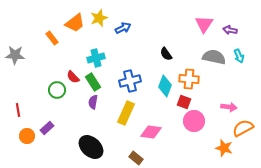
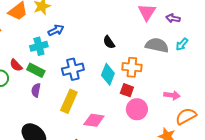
blue arrow: (123, 28) -> (56, 30), moved
cyan arrow: (239, 56) -> (182, 44), turned 64
green rectangle: (93, 82) -> (36, 70), turned -30

